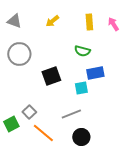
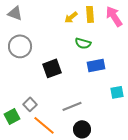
yellow arrow: (52, 21) -> (71, 17), moved
pink arrow: (113, 24) -> (114, 16), size x1.5
cyan square: (81, 88) -> (117, 92), moved

